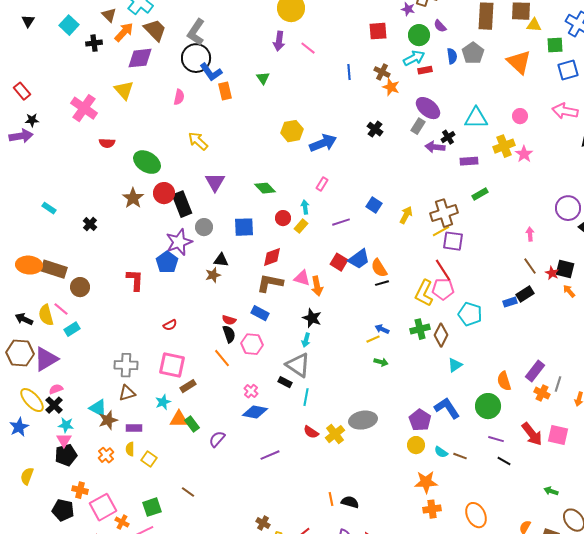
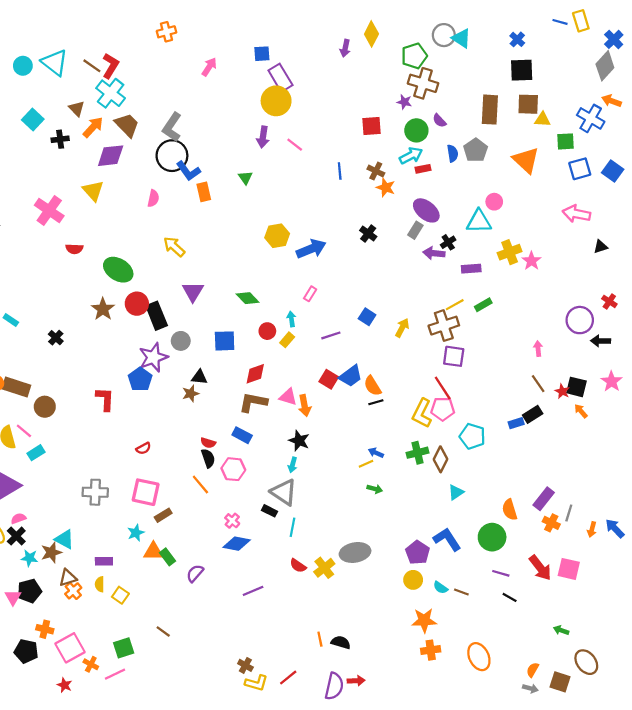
pink circle: (520, 116) -> (494, 202), moved
yellow line: (441, 231) -> (455, 305), moved
brown triangle: (127, 393) -> (68, 578), moved
brown star: (108, 420) -> (51, 552), moved
pink triangle: (64, 440) -> (13, 597), moved

